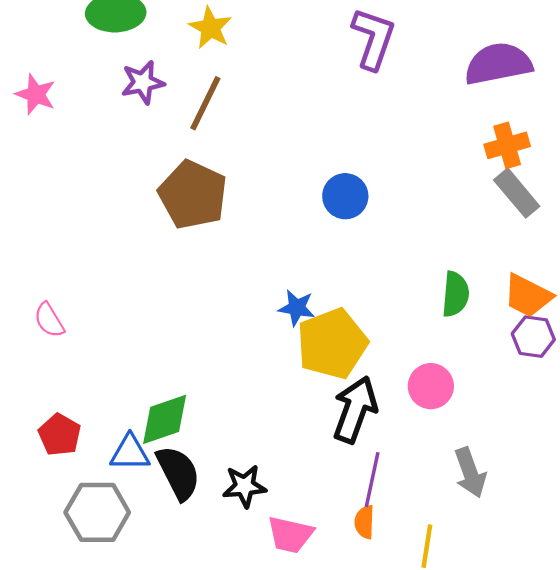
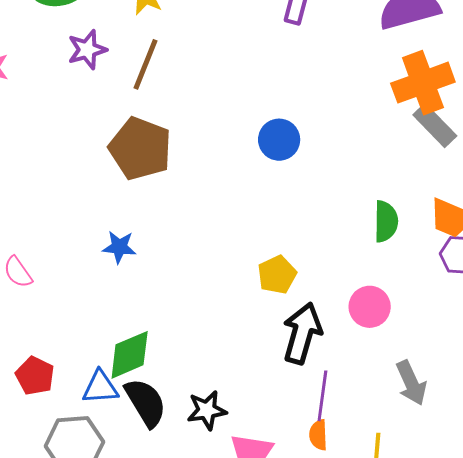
orange cross: (507, 145) -> (423, 83), size x1.5
blue star: (297, 308) -> (119, 247), moved
yellow pentagon: (332, 344) -> (277, 275), size x0.6

